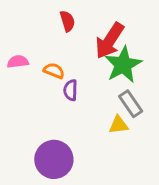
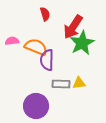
orange semicircle: (54, 71) -> (36, 47), size x1.6
purple semicircle: (70, 90) -> (47, 60), size x1.5
gray rectangle: (131, 104) -> (61, 84), moved, turned -54

